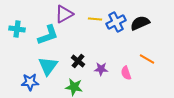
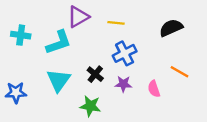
blue cross: (116, 22) -> (125, 53), moved
blue star: (30, 82) -> (16, 93), moved

